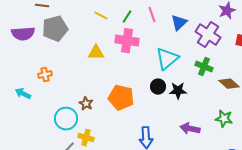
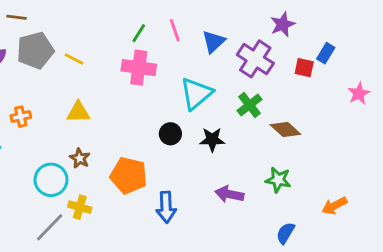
yellow line: (101, 16) -> (74, 59), moved
yellow triangle: (96, 53) -> (78, 112), moved
green cross: (204, 67) -> (250, 105), turned 30
black circle: (158, 87) -> (170, 134), moved
orange pentagon: (121, 98) -> (129, 176), moved

